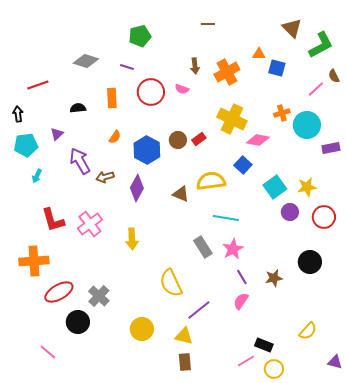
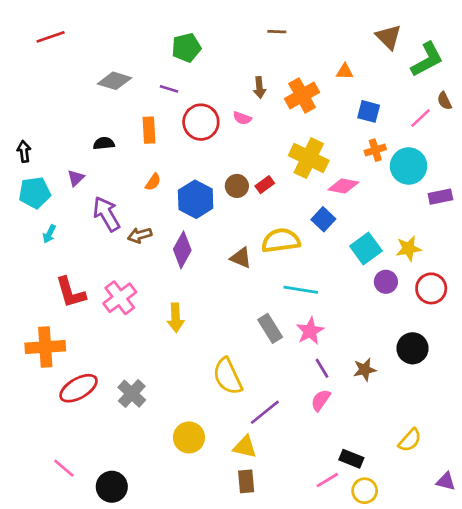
blue square: (277, 68) -> (369, 111), moved
red line: (38, 85) -> (51, 37), moved
black circle: (78, 322) -> (112, 487), moved

